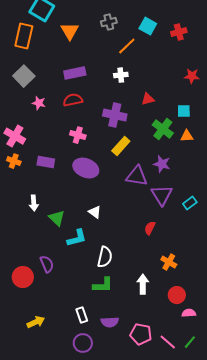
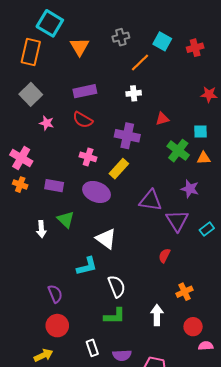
red semicircle: (73, 100) -> (83, 120), turned -138
yellow rectangle: (121, 146) -> (119, 169), moved
purple star: (162, 164) -> (190, 189), moved
white triangle: (95, 212) -> (106, 239), size x1.5
green triangle: (57, 218) -> (66, 220), moved
white semicircle: (105, 257) -> (117, 286), turned -35
orange cross: (169, 262) -> (185, 292), turned 35
red circle: (23, 277) -> (57, 326), moved

